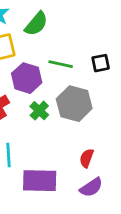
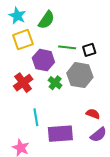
black square: (101, 63) -> (89, 50), moved
red semicircle: (87, 158) -> (93, 114), turned 96

